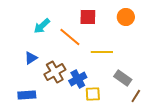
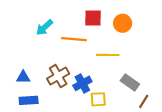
orange circle: (126, 17) -> (123, 23), moved
orange line: (70, 37) -> (74, 39), turned -35
blue triangle: (31, 58) -> (23, 77), moved, turned 32

